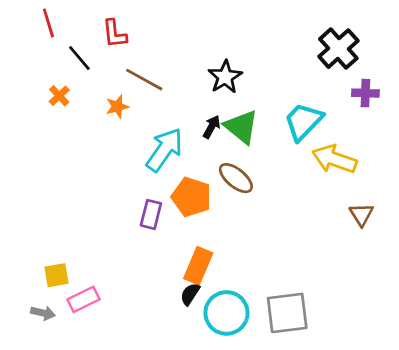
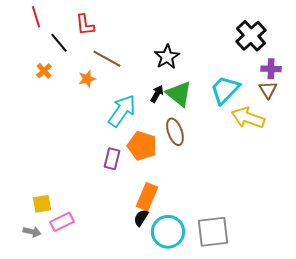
brown ellipse: (236, 178) -> (175, 132), turned 32
brown triangle: (361, 214) -> (268, 90), moved

